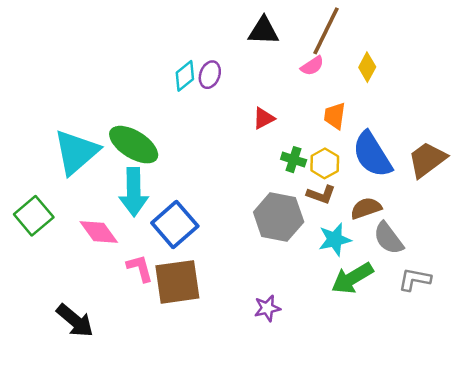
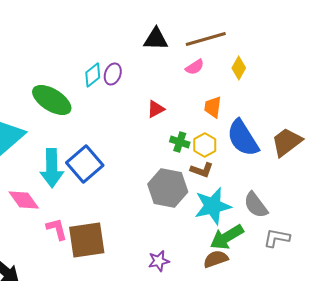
brown line: (326, 31) -> (206, 39), turned 48
green ellipse: (134, 145) -> (52, 100), moved
brown semicircle: (366, 208) -> (216, 259), moved
blue square: (175, 224) -> (85, 164), moved
cyan star: (335, 239) -> (213, 206), size x1.4

